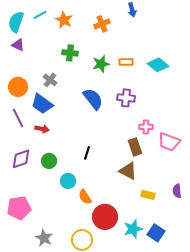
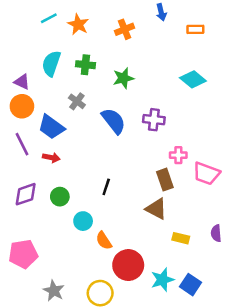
cyan semicircle: (16, 22) -> (51, 64), moved
purple triangle: (18, 45) -> (22, 82), moved
orange rectangle: (126, 62) -> (195, 29), moved
gray cross: (50, 80) -> (77, 101), moved

